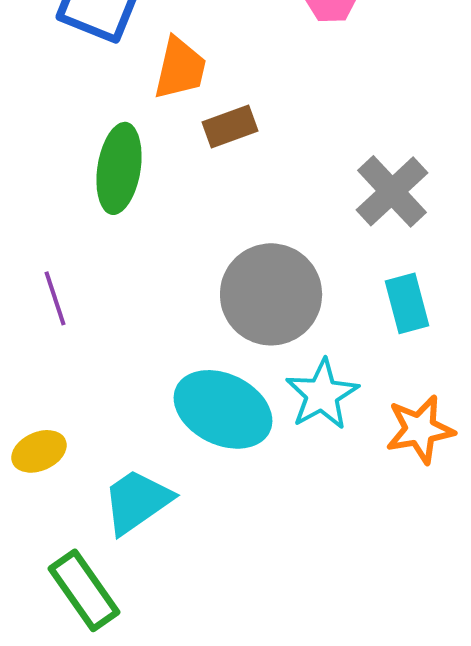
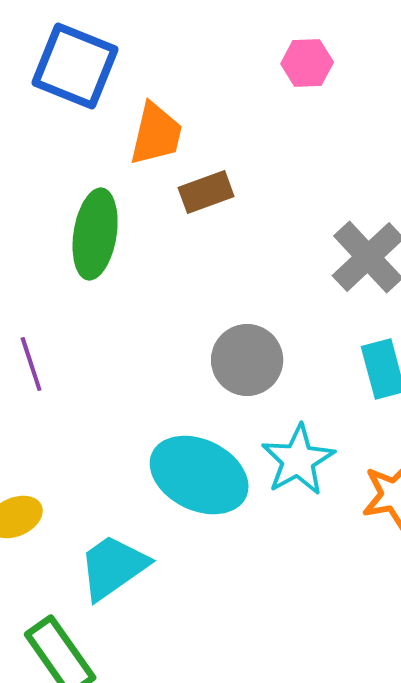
gray circle: (271, 294) -> (247, 360), size x0.7

